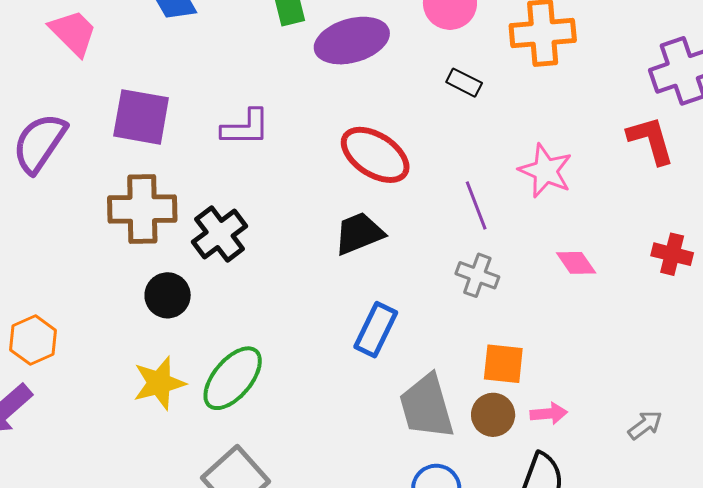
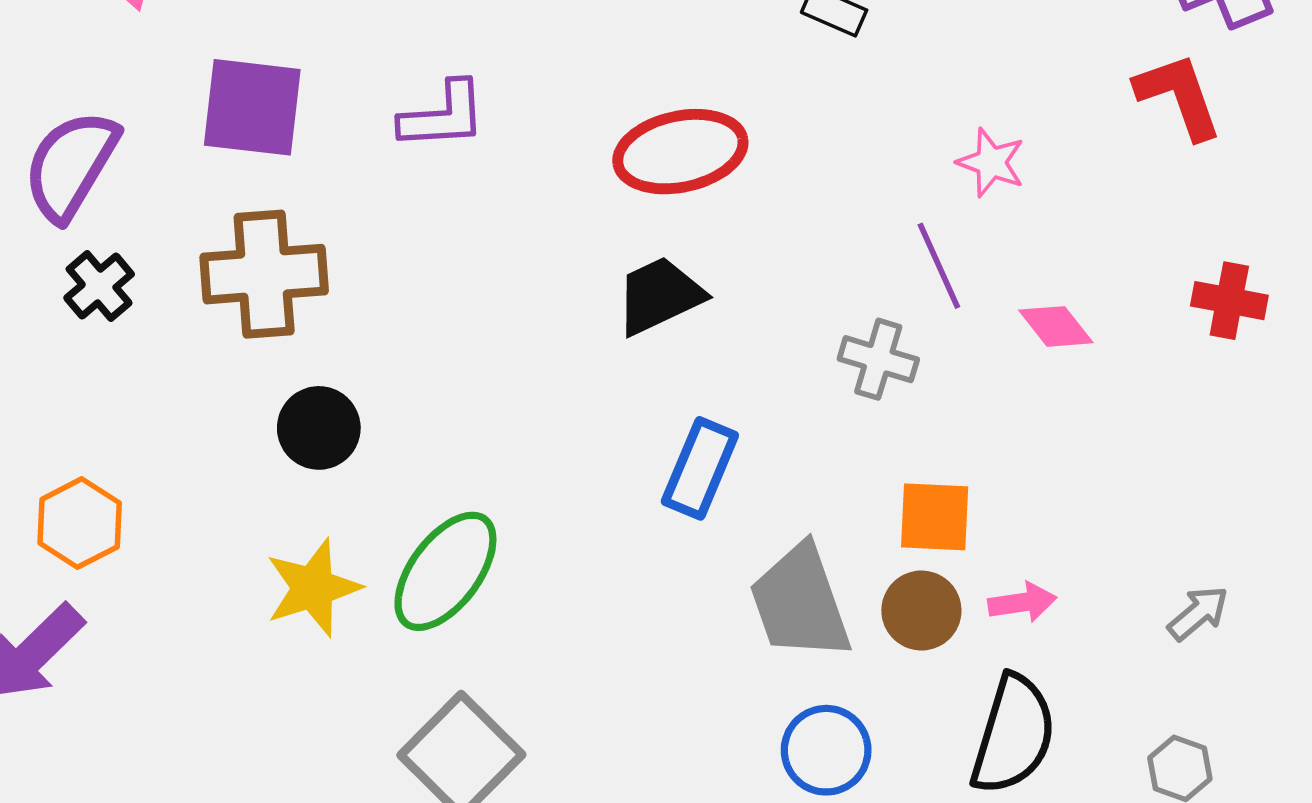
red ellipse: (375, 155) -> (680, 152), turned -42
pink star: (546, 171) -> (991, 163), size x0.7
purple line: (476, 205) -> (939, 266), moved
black cross: (220, 234) -> (99, 286), moved, size x0.7

